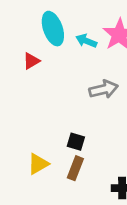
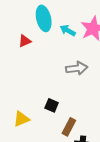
brown rectangle: (75, 168) -> (69, 127), moved

